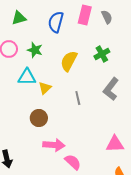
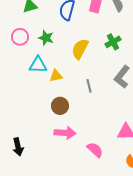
yellow triangle: (45, 88) -> (56, 76), turned 32
brown circle: (39, 118) -> (60, 106), moved
pink semicircle: (73, 162) -> (95, 150), moved

